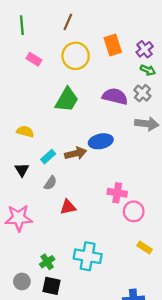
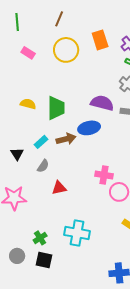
purple semicircle: (115, 96) -> (102, 103), moved
green trapezoid: (67, 100) -> (56, 108), moved, turned -30
yellow semicircle: (25, 131) -> (28, 104), moved

